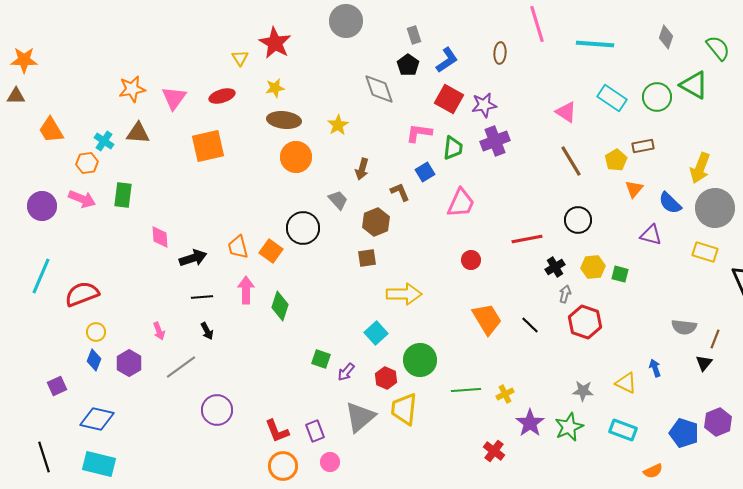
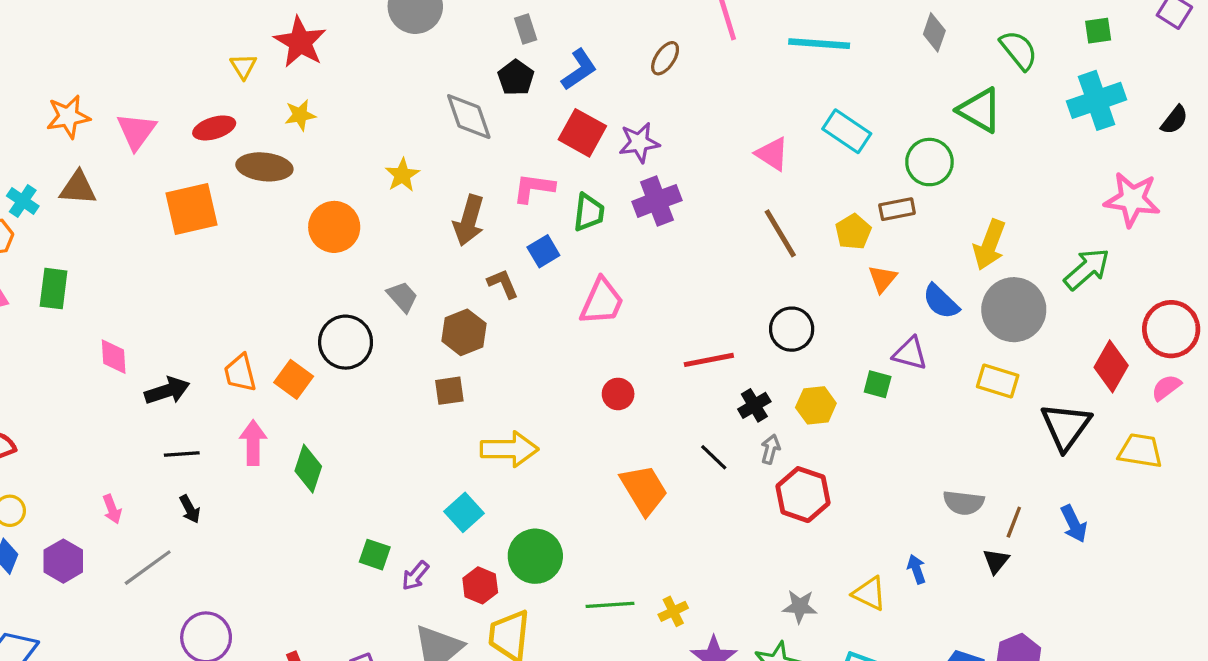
brown ellipse: (500, 53) -> (665, 58), turned 30
green circle: (657, 97) -> (929, 162), moved
brown ellipse: (284, 120) -> (264, 167), moved
brown arrow: (362, 169) -> (469, 220), moved, size x1.4
green square: (620, 274) -> (878, 384), moved
black line: (530, 325) -> (714, 457), moved

